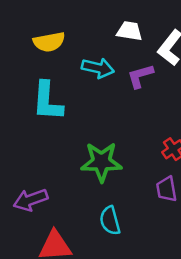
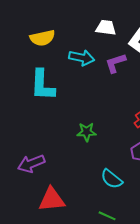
green star: (101, 162) -> (87, 132), size x0.6
cyan semicircle: (110, 221) -> (112, 179), moved, turned -35

